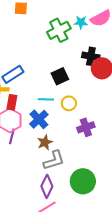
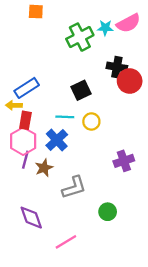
purple cross: (86, 127) -> (124, 161), moved
brown star: (45, 142) -> (44, 168), moved
green circle: (83, 181) -> (108, 212), size x0.6
purple diamond: (47, 186) -> (31, 218), moved, turned -45

